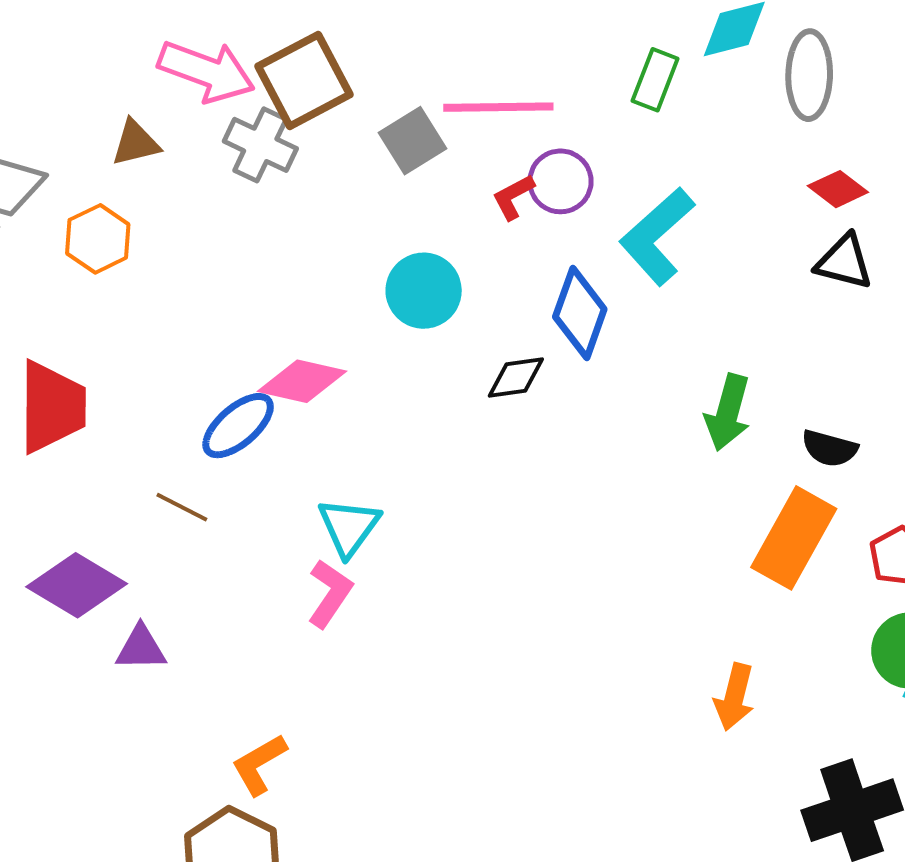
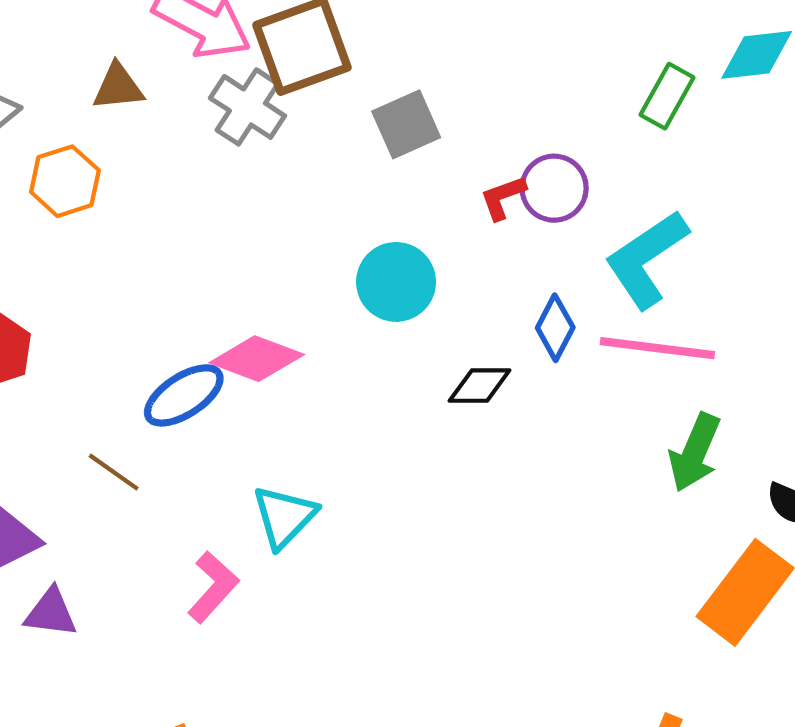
pink line: (498, 107) -> (657, 348), moved
blue diamond: (580, 313) -> (555, 328), size x0.7
pink L-shape: (330, 594) -> (213, 587), moved

